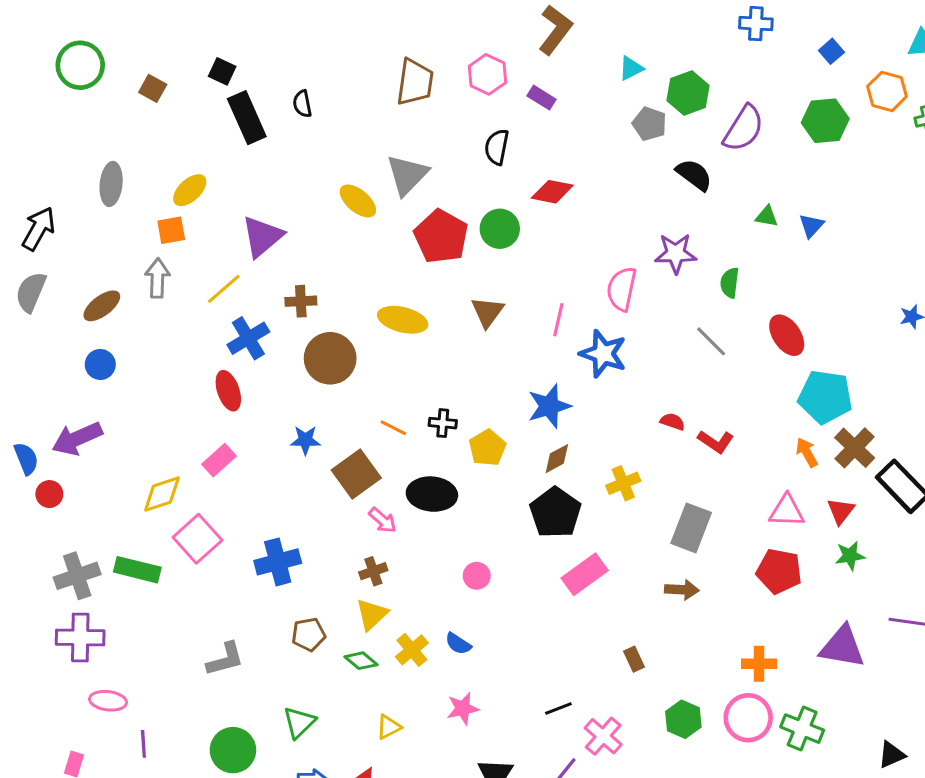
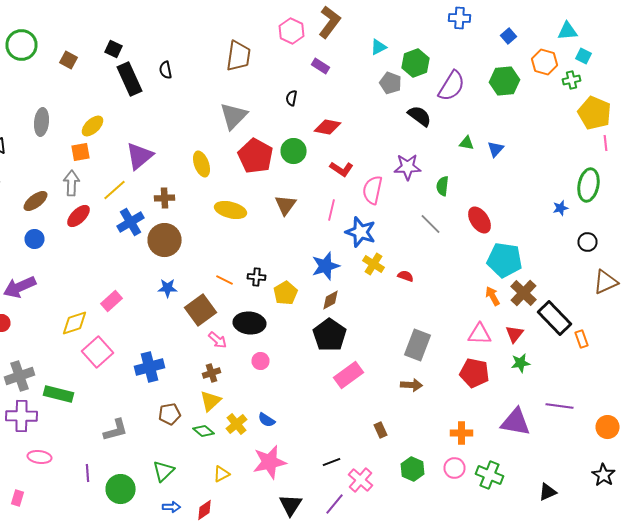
pink hexagon: (487, 74) -> (292, 31), moved
black semicircle: (497, 147) -> (292, 98), size x0.7
yellow ellipse: (358, 201) -> (202, 164), moved, turned 30
brown circle: (330, 358) -> (164, 240), moved
red ellipse: (228, 391) -> (78, 216), moved, turned 65
red L-shape: (716, 442) -> (342, 169), moved
yellow cross: (623, 483) -> (374, 264), moved, turned -35
green rectangle: (137, 570) -> (58, 394), moved
pink circle: (477, 576) -> (260, 361), moved
pink star: (463, 708) -> (270, 462), size x1.6
pink circle: (748, 718) -> (454, 468), size x0.7
purple line: (143, 744) -> (88, 473), moved

